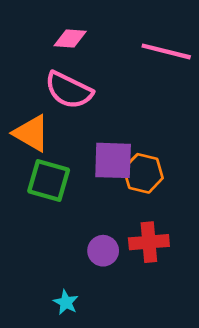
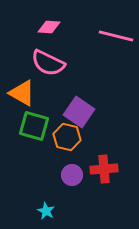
purple square: (113, 160) -> (79, 112), turned 32
orange hexagon: (143, 173) -> (67, 137), moved

